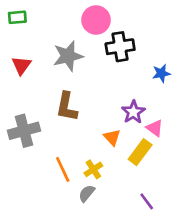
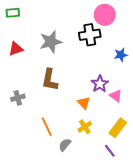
pink circle: (96, 20) -> (105, 15), moved
red triangle: (21, 65) -> (16, 49), turned 35
gray cross: (24, 131) -> (18, 98), size x0.6
yellow rectangle: (140, 152) -> (118, 128), moved
yellow cross: (93, 169) -> (85, 127), moved

